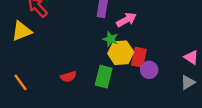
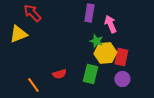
pink arrow: (126, 20) -> (110, 24), turned -84
purple circle: (149, 70) -> (122, 79), moved
orange line: (20, 82) -> (33, 85), moved

